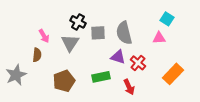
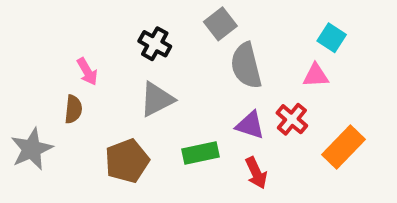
gray square: (98, 33) -> (220, 24), moved, turned -35
gray triangle: (70, 43) -> (157, 99), moved, turned 30
purple triangle: (118, 57) -> (250, 125), moved
red cross: (138, 63) -> (292, 119), moved

